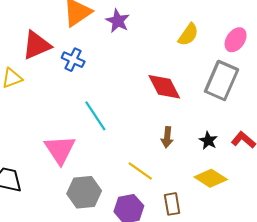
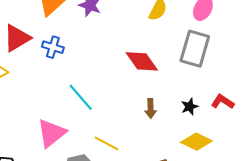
black star: (208, 141) -> (190, 107), turned 30
pink triangle: (60, 150) -> (51, 133), turned 32
yellow line: (140, 171) -> (106, 143), moved

